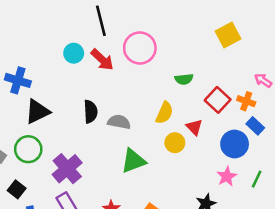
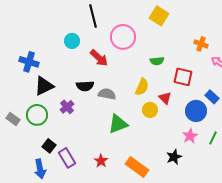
yellow square: (228, 35) -> (159, 16), moved, turned -30
red arrow: (102, 60) -> (99, 58), moved
red square: (218, 100) -> (183, 77), turned -30
orange cross: (246, 101) -> (201, 44), moved
black semicircle: (91, 112) -> (85, 86), turned 90
purple cross: (67, 169) -> (67, 107), moved, size x0.6
black square: (17, 189) -> (49, 146), moved

